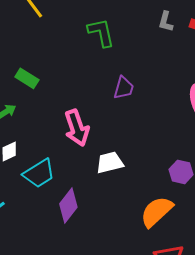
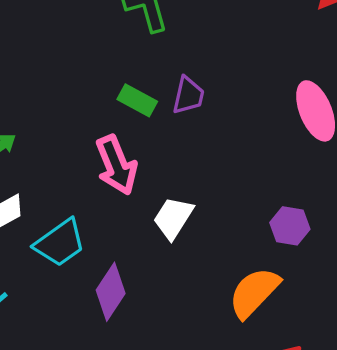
green rectangle: (27, 78) -> (137, 100), moved
white trapezoid: (110, 163) -> (173, 218), turned -40

